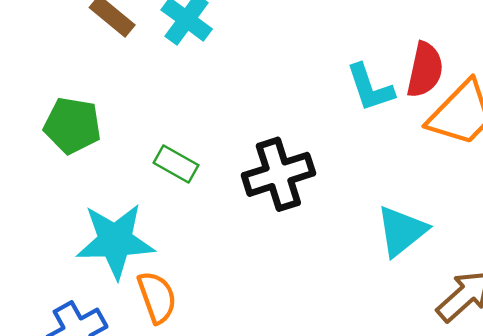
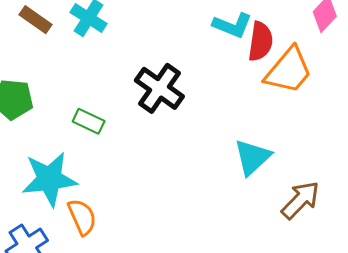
cyan L-shape: (370, 88) -> (232, 25), moved, turned -45
black cross: (278, 174) -> (159, 88), moved, turned -33

